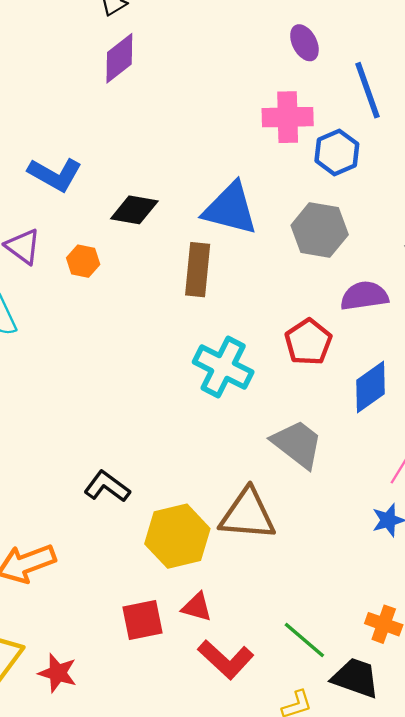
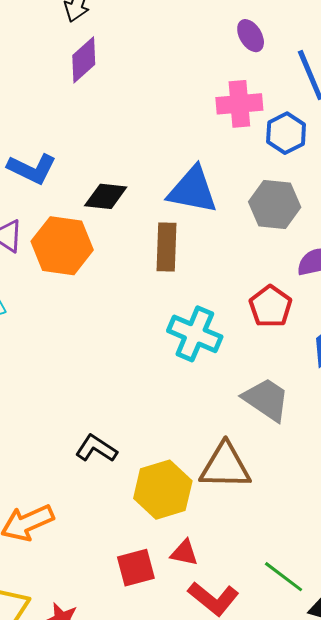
orange hexagon: (83, 261) -> (62, 246), size x2.0

